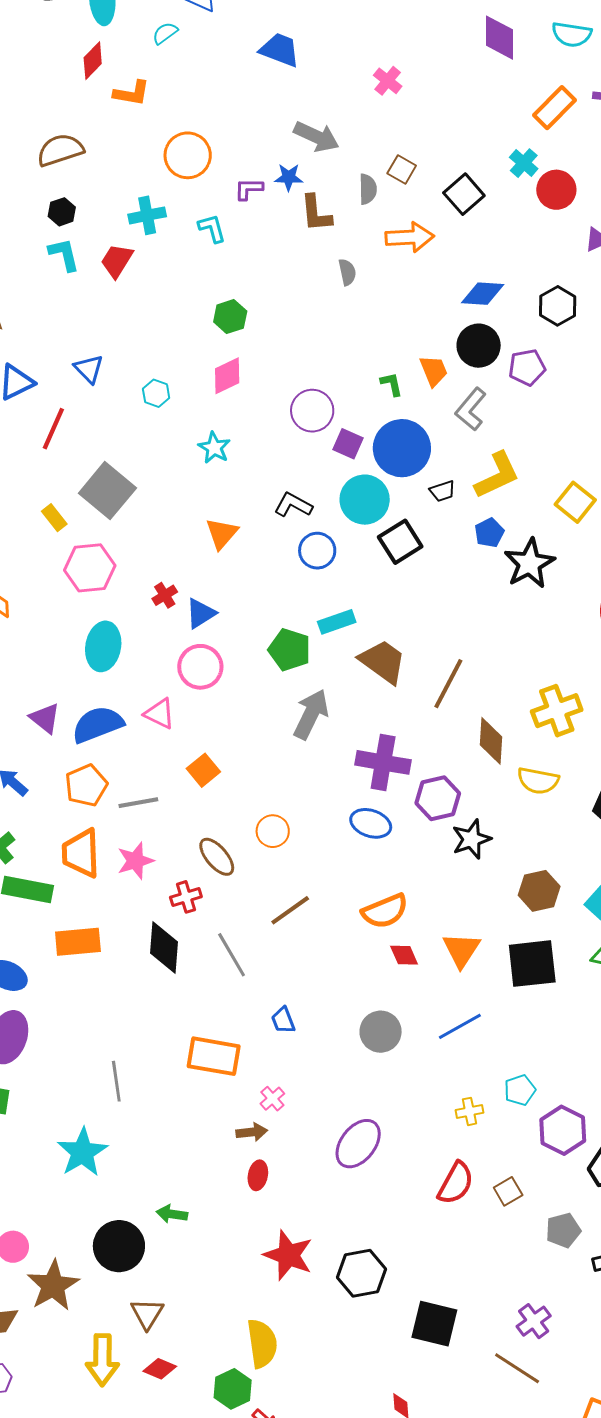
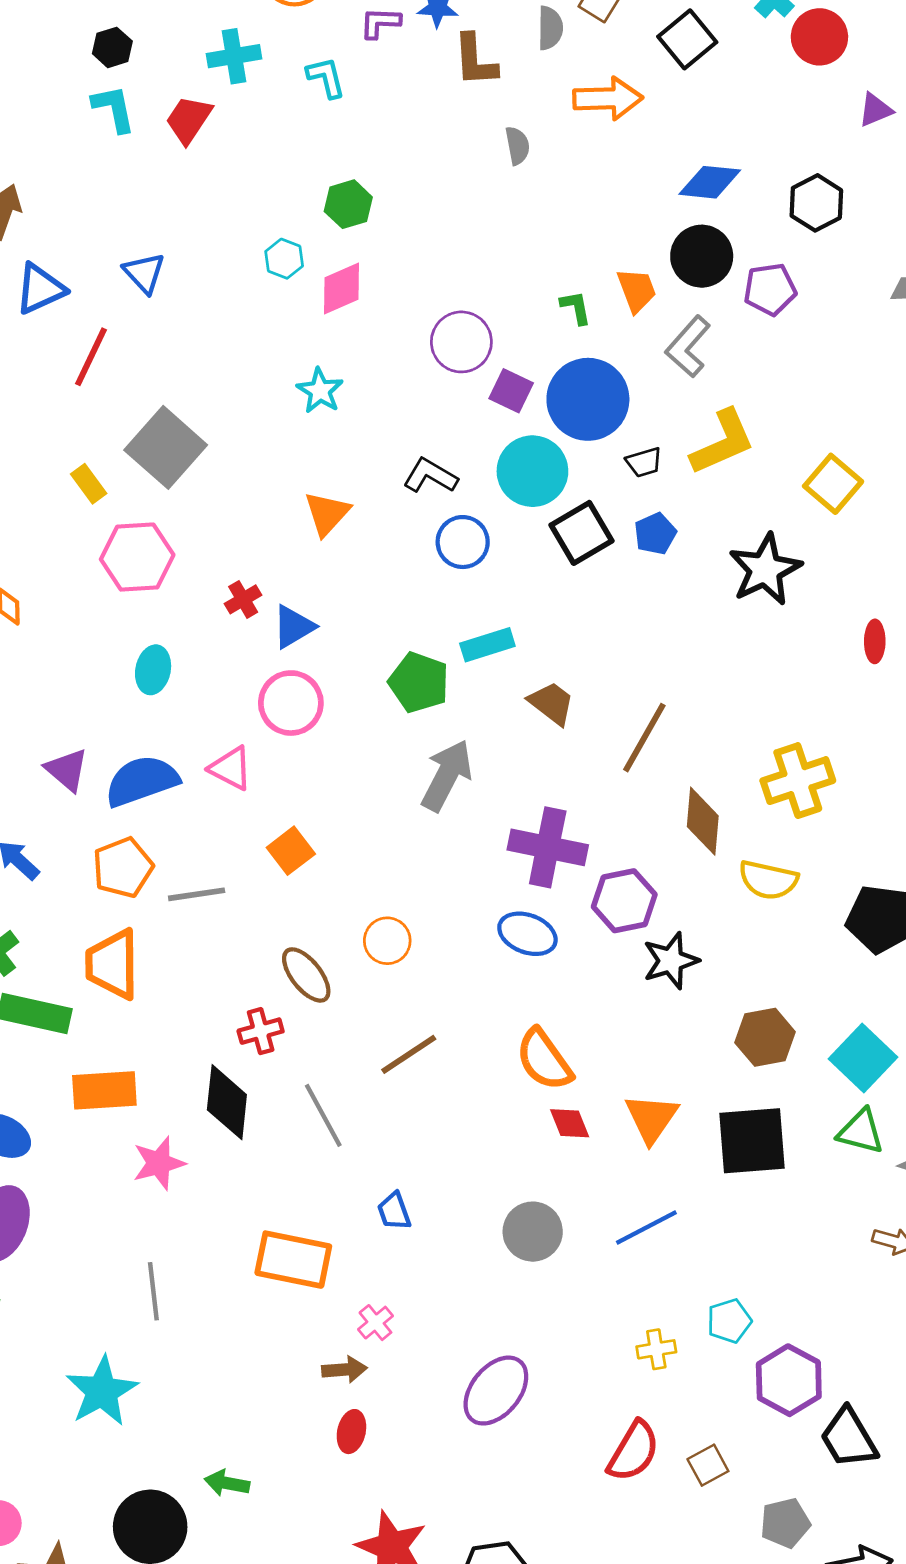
cyan hexagon: (156, 393) -> (284, 259), moved
blue pentagon: (489, 533) -> (655, 534), moved
cyan ellipse: (103, 646) -> (153, 670), size x0.7
brown trapezoid: (383, 662) -> (552, 703), size x0.7
pink star: (135, 861) -> (159, 1163), moved
orange semicircle: (385, 911) -> (544, 1060), turned 75

